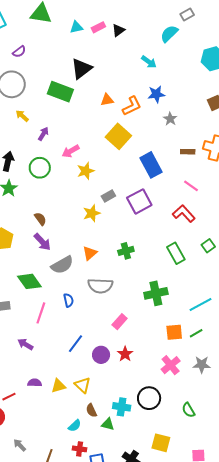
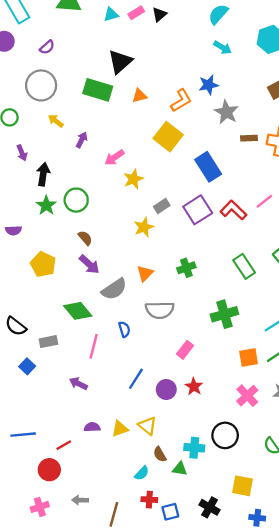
cyan arrow: (149, 62) -> (223, 48), moved
orange triangle: (107, 100) -> (139, 96), moved
gray star: (170, 119) -> (226, 112), size x1.5
brown rectangle: (188, 152) -> (249, 138), moved
green circle: (40, 168) -> (76, 200), moved
pink line: (191, 186) -> (264, 201), moved, turned -70
red L-shape: (184, 214) -> (233, 210), moved
gray arrow: (20, 445) -> (80, 500), turned -40

